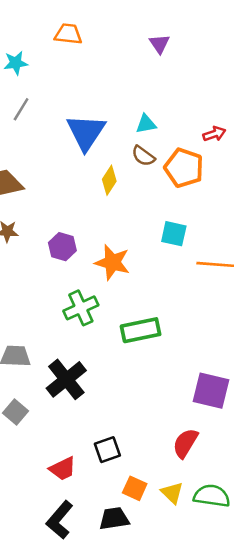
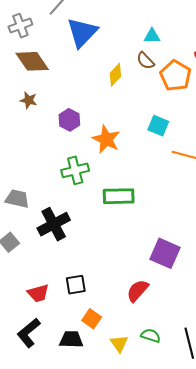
blue triangle: (86, 132) -> (82, 33), moved
yellow triangle: (172, 493) -> (119, 344), moved
green semicircle: (212, 496) -> (151, 336), size x0.7

